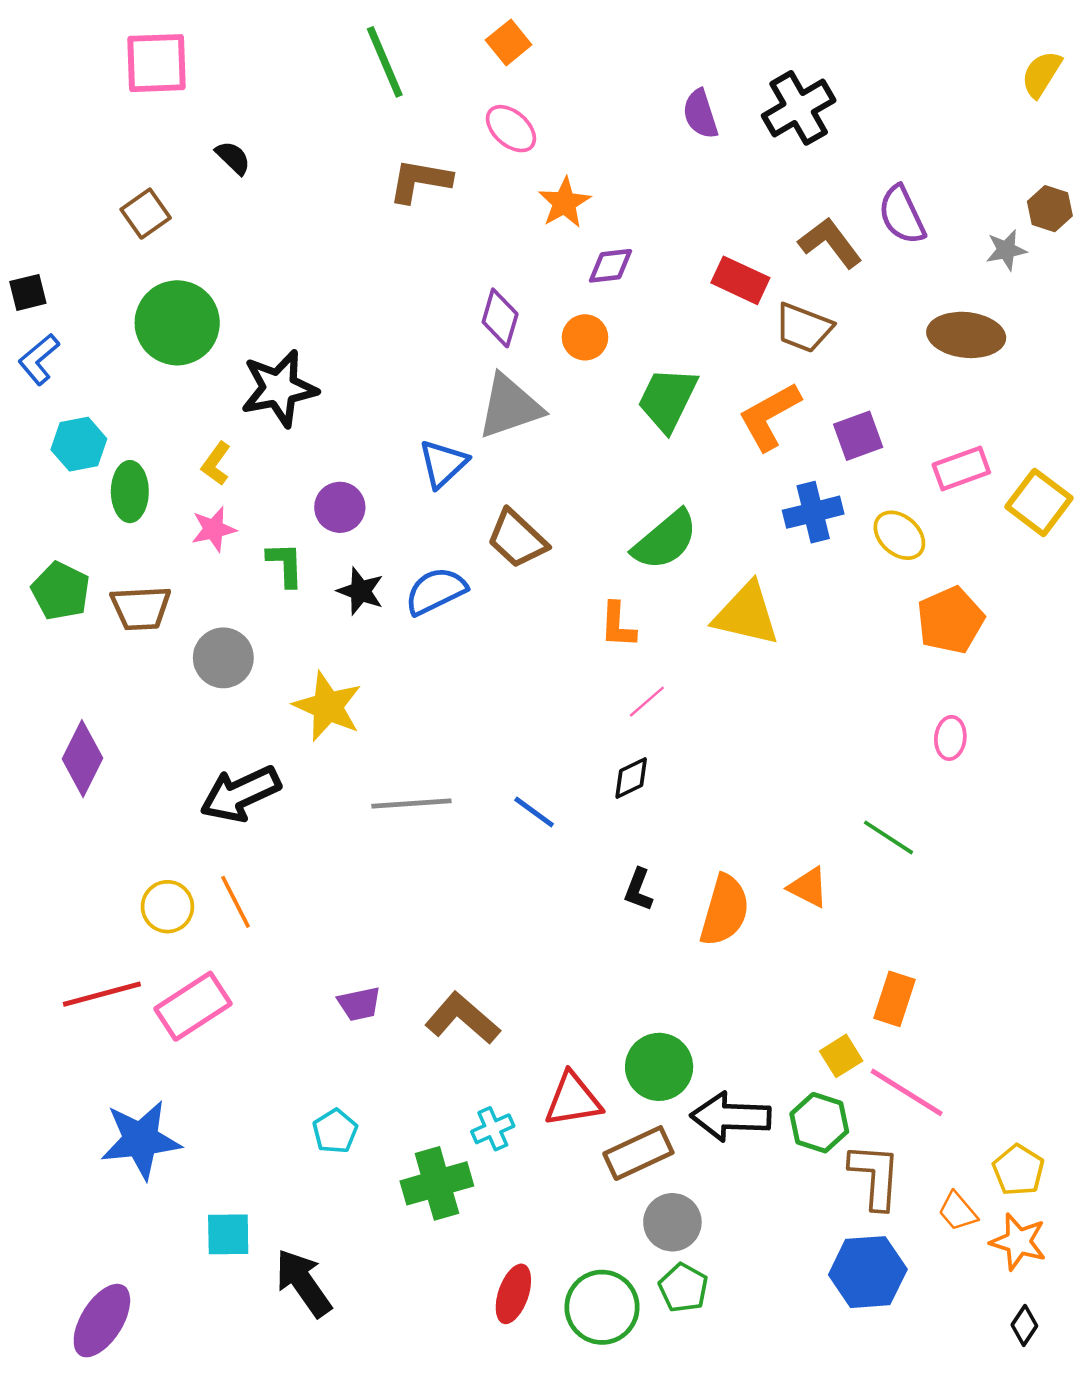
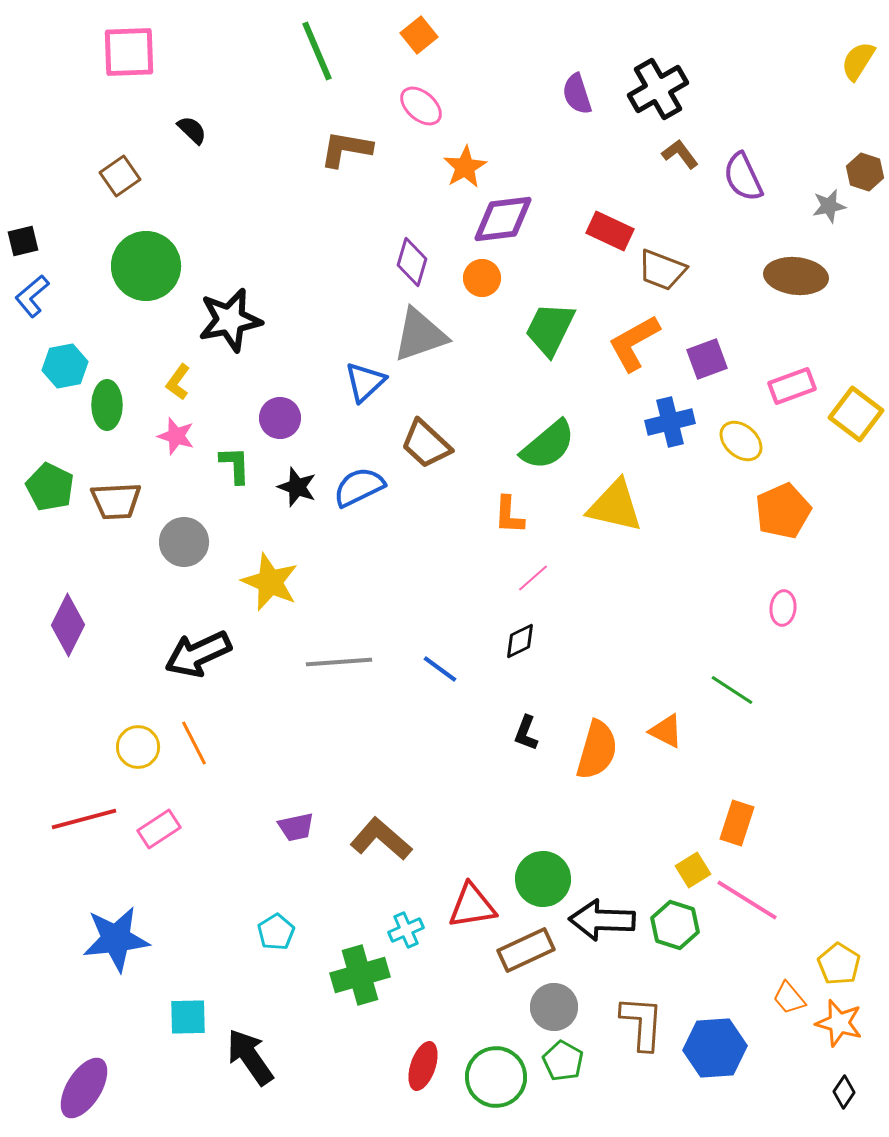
brown L-shape: (830, 243) -> (680, 154), moved, size x0.7
purple diamond: (611, 266) -> (503, 219), size x1.6
pink star: (214, 529) -> (176, 436), turned 30
pink rectangle: (193, 1006) -> (159, 829), size x0.7
brown L-shape: (875, 1176) -> (642, 1023), moved

